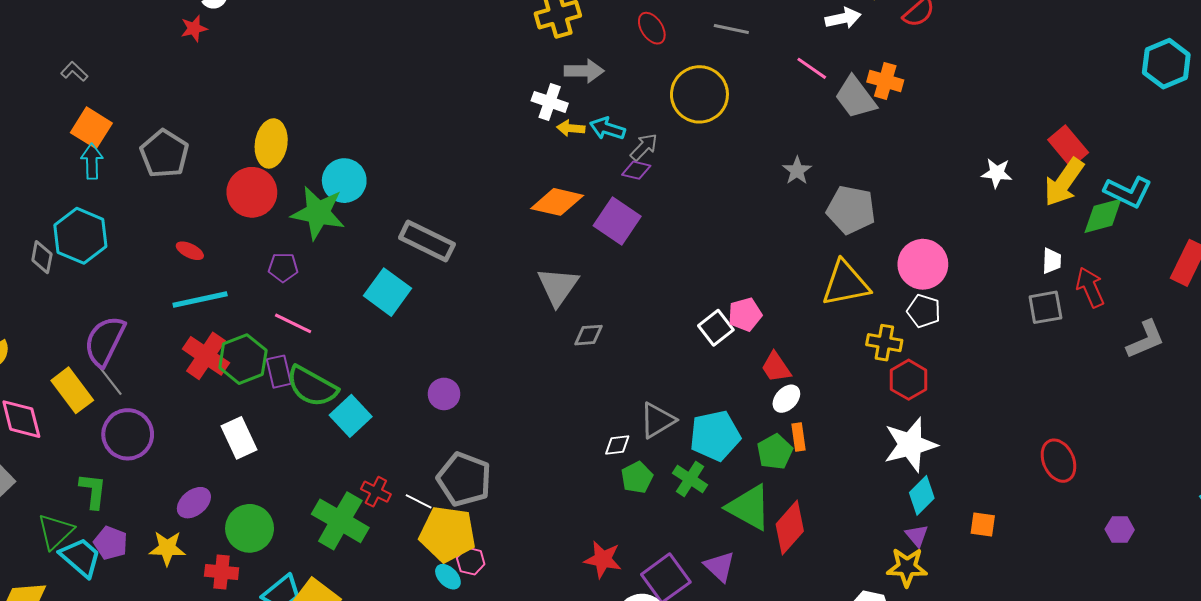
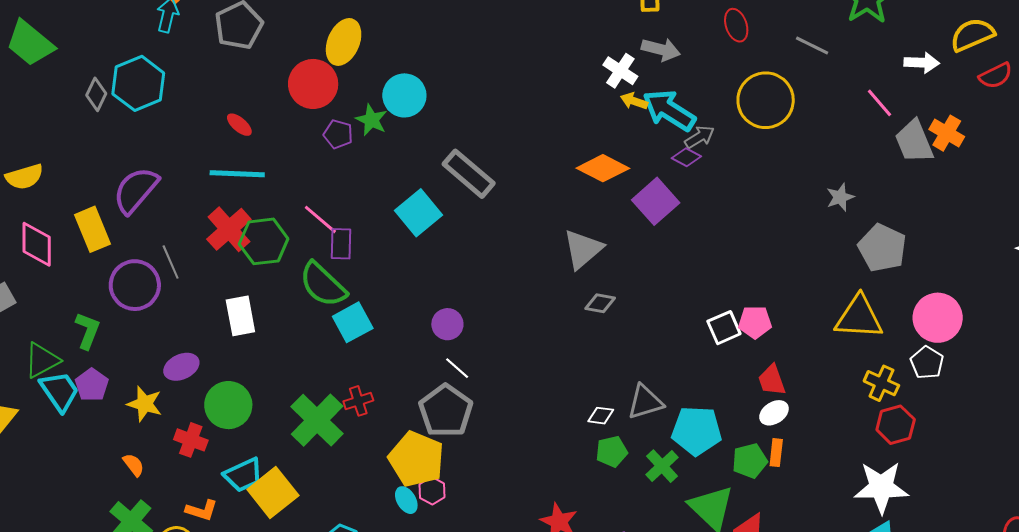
cyan arrow: (607, 128) -> (669, 110), size x1.6
green star: (318, 213) -> (371, 120), size x0.6
purple pentagon: (283, 267) -> (338, 134), moved
purple rectangle: (279, 372) -> (341, 244), moved
gray line: (110, 380) -> (171, 262), moved
red cross: (376, 492) -> (358, 401), turned 32
white line: (419, 501) -> (457, 368), moved

